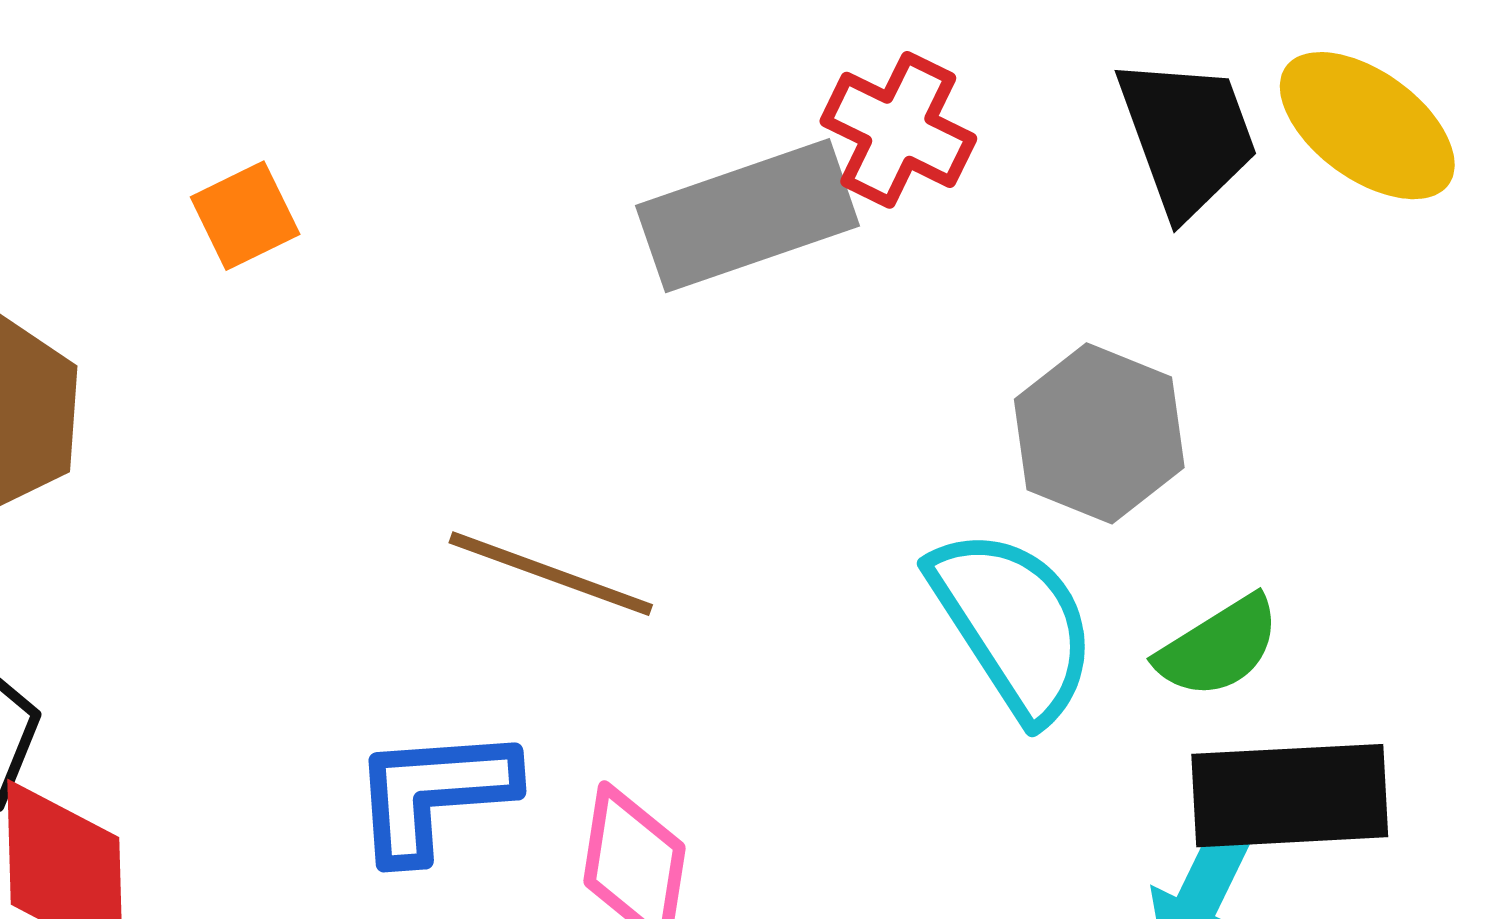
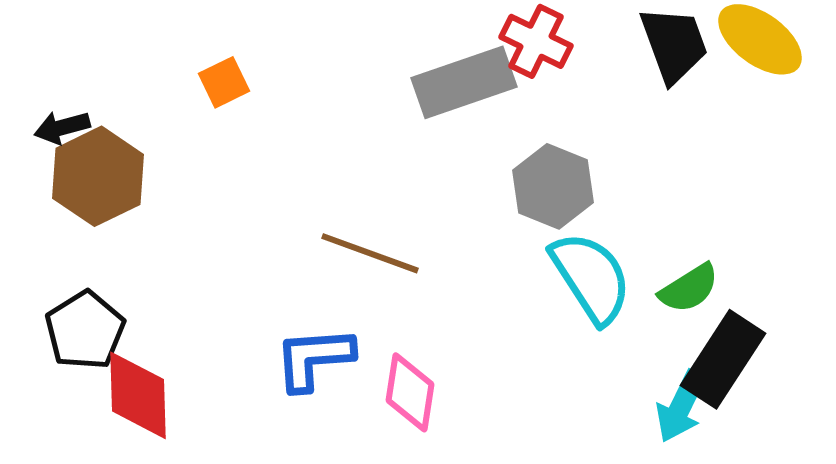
gray hexagon: (1099, 433) -> (553, 186), moved
black rectangle: (1290, 796) -> (723, 359), turned -54

